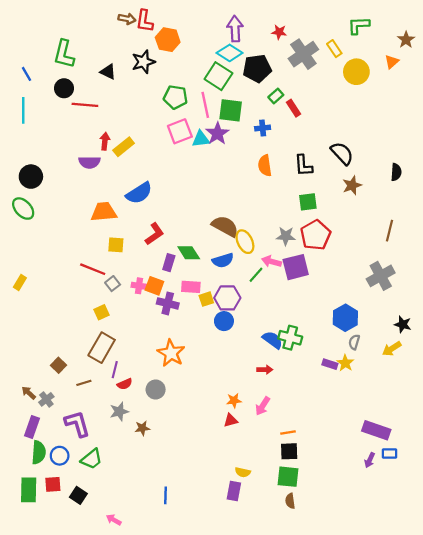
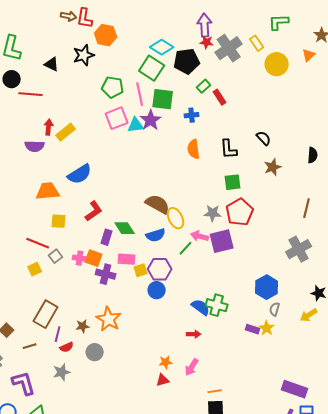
purple arrow: (235, 29) -> (205, 25), moved
red star: (279, 32) -> (207, 42), moved
black semicircle: (342, 153) -> (264, 138), size x0.7
yellow square: (102, 312) -> (35, 269), moved
brown star: (142, 428) -> (83, 326), moved

